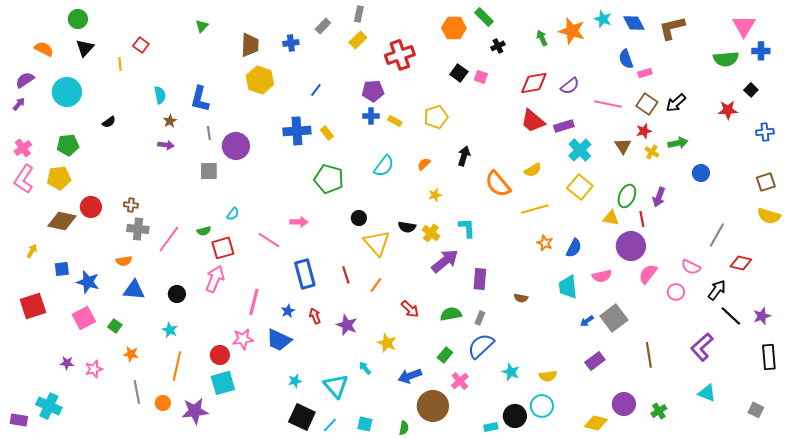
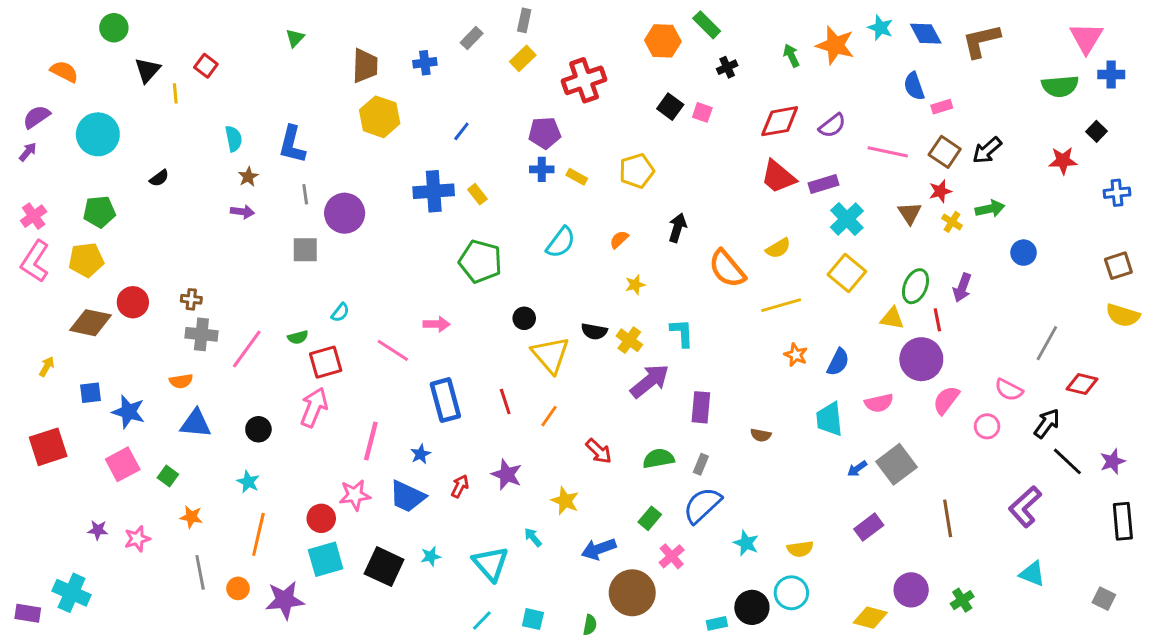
black triangle: (85, 48) -> (147, 70), moved
red arrow: (315, 316) -> (460, 486), moved, turned 49
black square: (302, 417) -> (384, 567), moved

